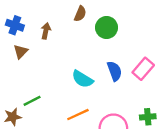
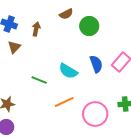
brown semicircle: (80, 14) -> (66, 14), turned 40
green line: (32, 101) -> (39, 80), moved, turned 49

